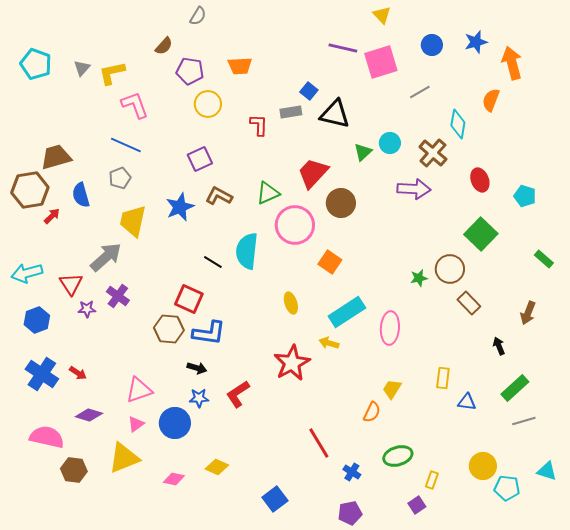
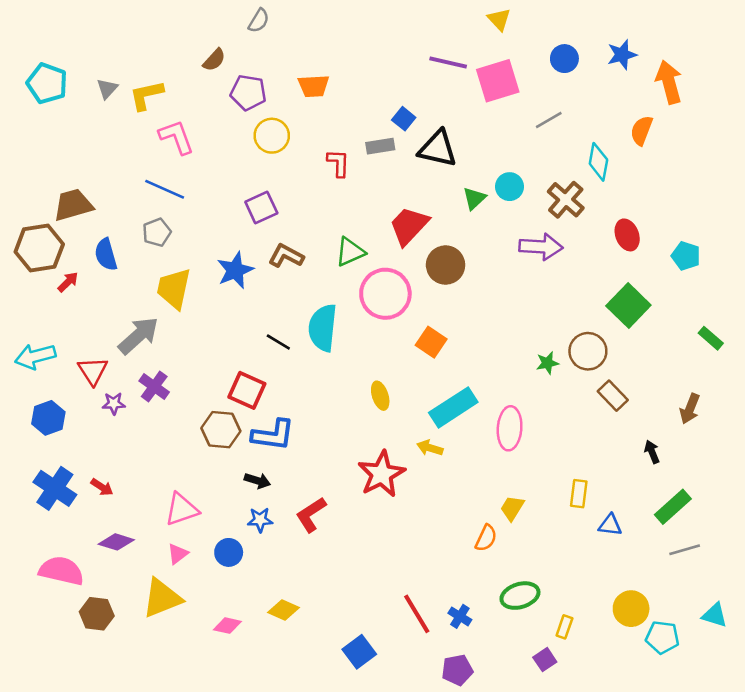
blue circle: (175, 423) -> (229, 552), size x0.7
red line: (319, 443) -> (417, 614), moved

